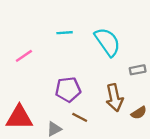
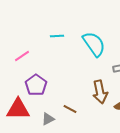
purple pentagon: (68, 90) -> (36, 85), moved, turned -30

